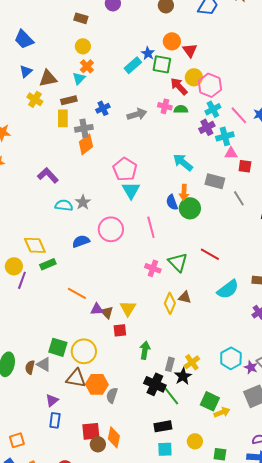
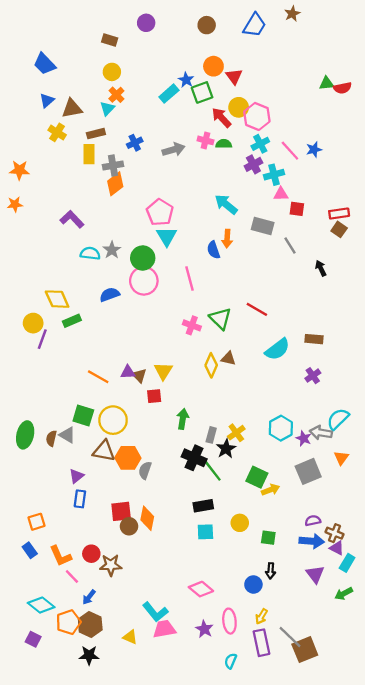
green square: (162, 64) -> (202, 92), turned -30
green circle: (190, 208) -> (143, 258), moved
orange line: (77, 293) -> (98, 377), moved

